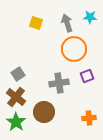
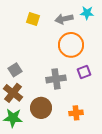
gray arrow: (67, 23) -> (64, 19), turned -84
orange cross: (89, 118) -> (76, 113), moved
green star: (16, 122) -> (13, 118), turned -30

